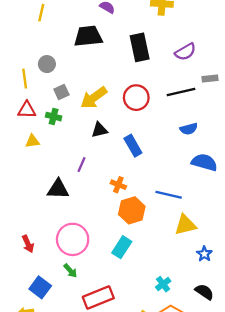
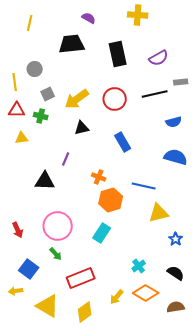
blue semicircle: (189, 129) -> (174, 122), moved
blue rectangle: (133, 146) -> (123, 142), moved

